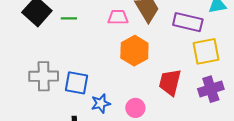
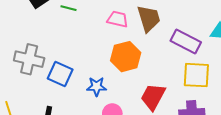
blue star: (101, 103) -> (97, 87), moved

